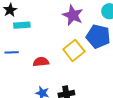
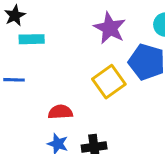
red semicircle: (41, 62) -> (60, 112), moved

